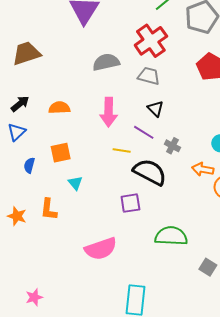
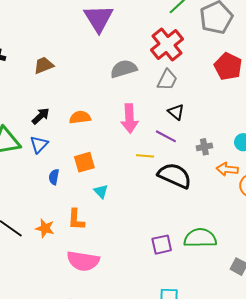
brown trapezoid: (26, 53) -> (44, 65), size x0.7
gray trapezoid: (149, 76) -> (167, 80), turned 105
gray cross: (172, 146) -> (204, 147), moved, turned -35
purple square: (130, 203) -> (162, 245), moved
pink semicircle: (101, 249) -> (83, 261), moved, turned 32

